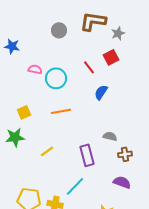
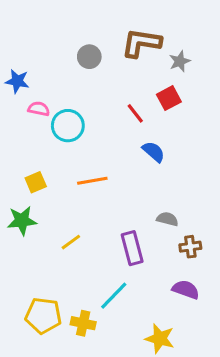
pink semicircle: (35, 69) -> (39, 109), moved
cyan circle: (56, 78) -> (68, 126), moved
blue semicircle: (101, 92) -> (154, 152), turned 98

